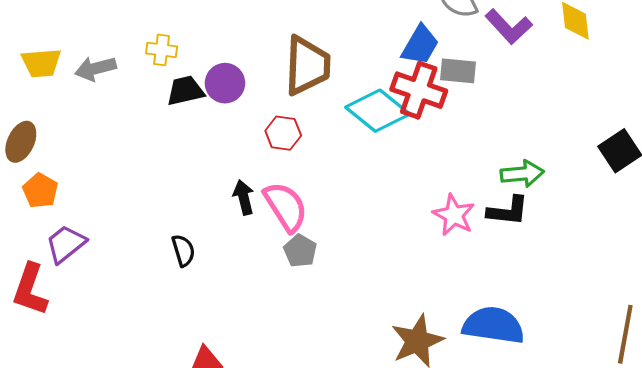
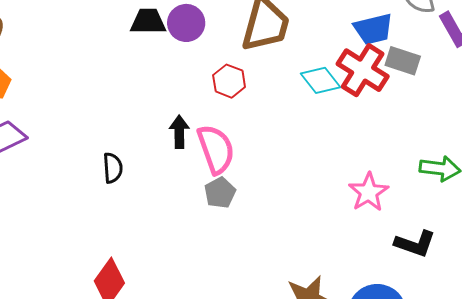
blue trapezoid: (420, 45) -> (373, 29), turned 33
cyan diamond: (378, 111) -> (321, 80), size x0.7
black L-shape: (508, 211) -> (415, 244), moved

